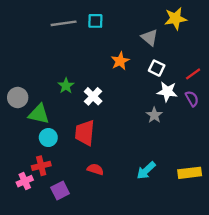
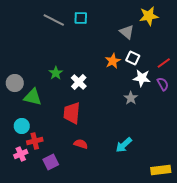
gray line: (64, 23) -> (54, 20), turned 35
orange star: (120, 61) -> (113, 61), moved
cyan circle: (48, 138) -> (22, 126), moved
yellow rectangle: (190, 173) -> (161, 170), moved

